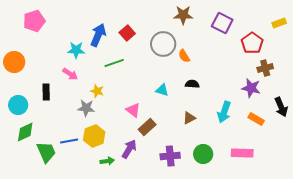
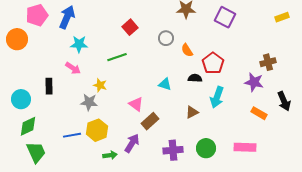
blue arrow: (98, 35) -> (67, 17), moved
red pentagon: (252, 43) -> (213, 63), moved
gray circle: (163, 44) -> (166, 38), size x0.6
orange circle: (14, 62) -> (17, 39), moved
cyan arrow: (224, 112) -> (217, 97), moved
green trapezoid: (46, 152) -> (36, 152), moved

